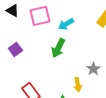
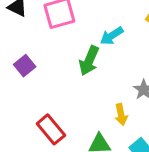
cyan arrow: (66, 24) -> (112, 36), moved

